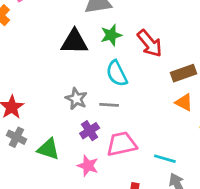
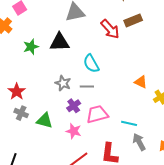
green star: (111, 35) -> (31, 47), moved
red arrow: (150, 43) -> (110, 29), moved
brown rectangle: (184, 73) -> (133, 20), moved

